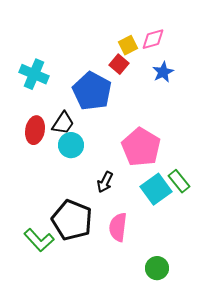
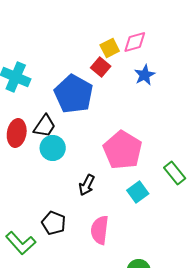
green rectangle: (179, 181) -> (175, 173), moved
cyan square: (156, 189) -> (138, 192), size x0.7
black pentagon: (72, 220) -> (54, 223), size x0.6

